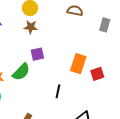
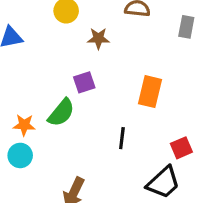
brown star: (31, 27) -> (98, 38), moved
red square: (97, 74) -> (181, 148), moved

